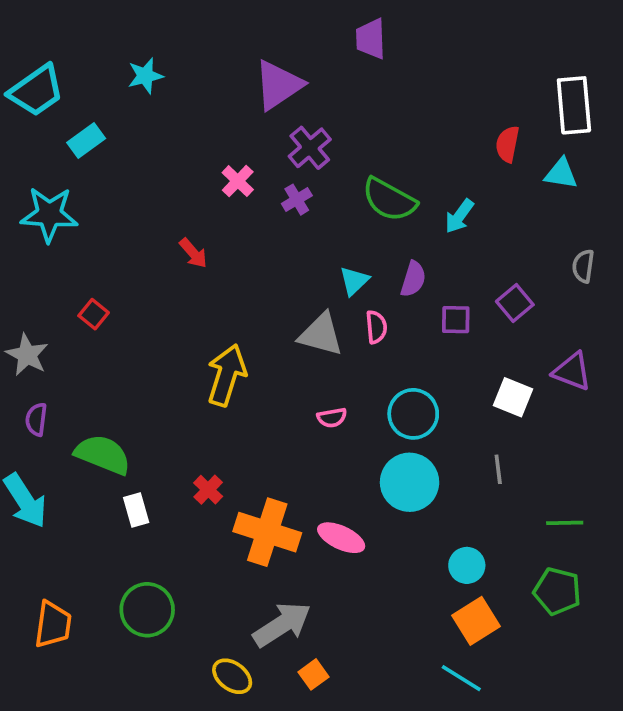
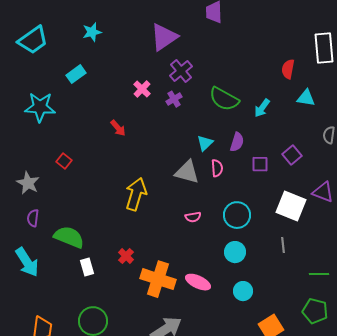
cyan rectangle: (86, 140) -> (76, 74), moved
cyan triangle: (561, 174) -> (306, 98), moved
white square: (513, 397) -> (291, 206), size x1.4
cyan circle: (410, 482) -> (235, 252), size x0.7
cyan circle: (467, 565) -> (243, 291), moved

